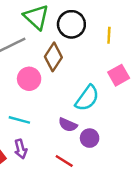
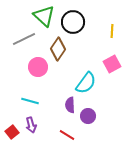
yellow line: (109, 35) -> (112, 31), moved
purple semicircle: (68, 125) -> (70, 105), turned 63

